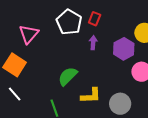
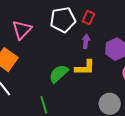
white pentagon: (69, 22) -> (63, 20), turned 30
yellow L-shape: (91, 96) -> (85, 68), moved

